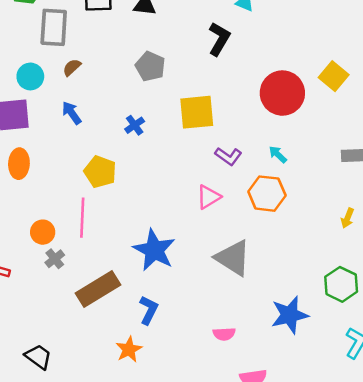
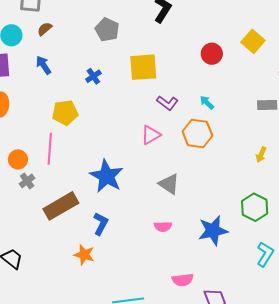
red circle: (282, 93) -> (212, 54), size x0.6
yellow pentagon: (100, 172) -> (65, 113), turned -30
gray triangle: (233, 258) -> (169, 184), size x0.7
pink semicircle: (224, 334) -> (163, 227), moved
orange star: (129, 349) -> (84, 255), turned -30

